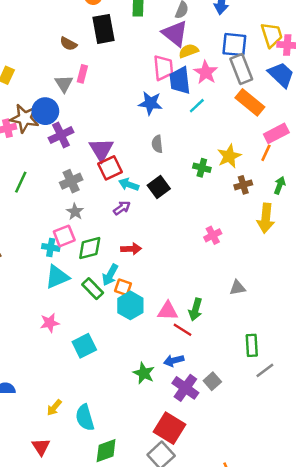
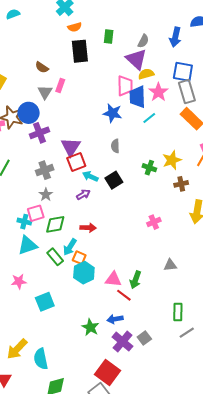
brown semicircle: (68, 44) -> (42, 67), moved
yellow arrow: (54, 408) -> (17, 349), size x1.6

